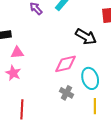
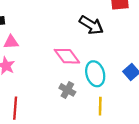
pink diamond: (66, 64) -> (67, 56), turned 65

